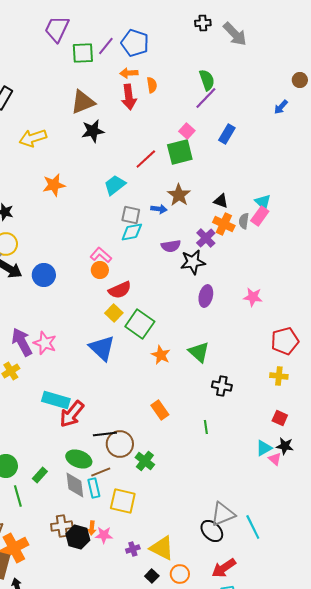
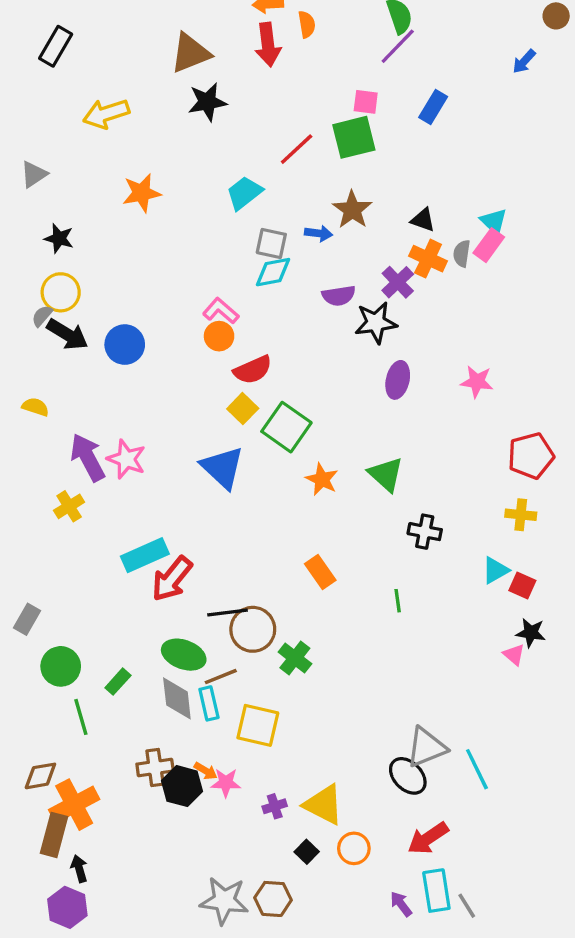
pink square: (187, 131) -> (366, 102), turned -35
cyan rectangle: (56, 400) -> (145, 555), turned -40
cyan triangle: (264, 448) -> (495, 570), moved
orange arrow: (92, 528) -> (206, 771), turned -64

